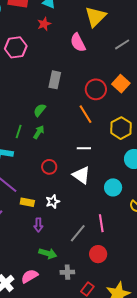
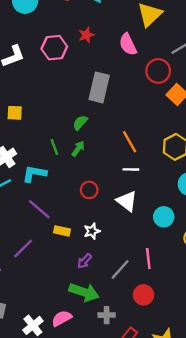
red star: (44, 24) -> (86, 35), moved
gray rectangle: (55, 80) -> (99, 87), size x1.4
red circle: (96, 89) -> (158, 71), moved
orange line: (85, 114) -> (130, 142), moved
green line: (19, 131) -> (54, 147), turned -40
purple arrow: (38, 225) -> (84, 261), moved, turned 40
green arrow: (48, 253) -> (84, 292), size x1.4

